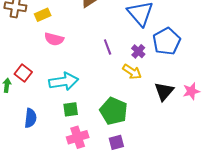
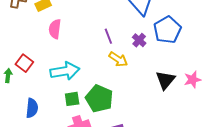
pink semicircle: (54, 39) -> (55, 29), turned 84
yellow arrow: (132, 72) -> (118, 59), moved
green pentagon: (114, 111) -> (99, 99), moved

